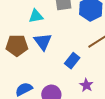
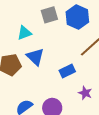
blue rectangle: (72, 61) -> (67, 71), turned 35

